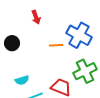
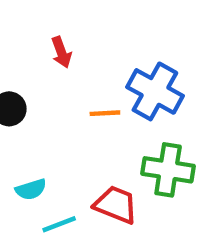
green cross: (85, 71) -> (168, 170), turned 35

